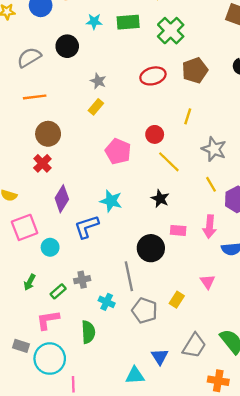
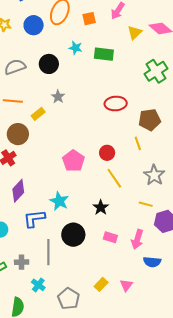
green cross: (171, 31) -> (156, 71), moved
brown pentagon: (195, 70) -> (150, 120), moved
gray star: (98, 81) -> (58, 97), moved
yellow rectangle: (96, 107) -> (38, 114), moved
yellow line: (188, 116) -> (138, 143), turned -48
yellow line: (211, 184) -> (146, 204), turned -56
black circle: (151, 248) -> (73, 235), moved
gray line: (129, 276) -> (48, 252), moved
yellow rectangle: (177, 300) -> (101, 284), moved

